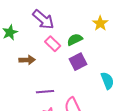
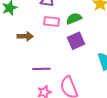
pink rectangle: (53, 44) -> (52, 22), turned -42

